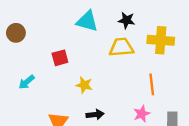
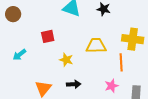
yellow cross: (161, 40) -> (133, 39), moved
yellow trapezoid: (121, 47) -> (96, 46), moved

